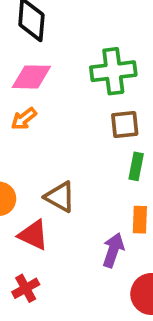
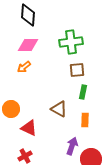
brown triangle: (60, 197) -> (59, 109), moved
purple arrow: (113, 250) -> (72, 146), moved

